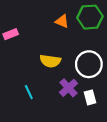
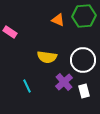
pink rectangle: (11, 34) -> (10, 32), turned 56

